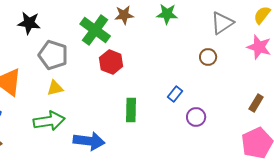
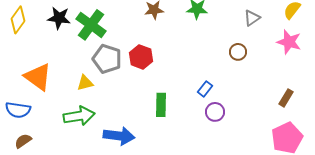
gray triangle: (222, 23) -> (252, 18), size x0.7
green cross: (95, 30) -> (91, 25), moved
gray pentagon: (53, 55) -> (107, 59), moved
purple circle: (196, 117) -> (215, 112), moved

